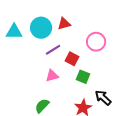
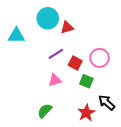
cyan circle: (41, 28) -> (48, 18), moved
pink circle: (96, 42) -> (100, 58), moved

